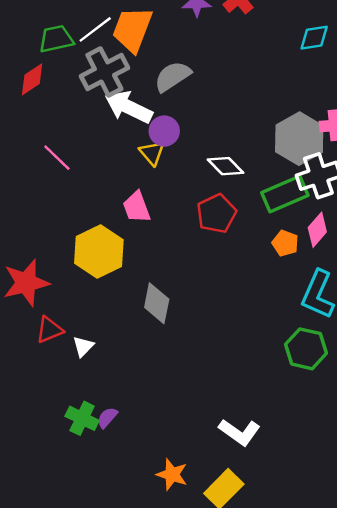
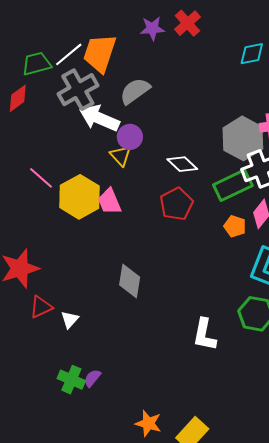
pink line: (57, 158) -> (41, 178), moved
yellow hexagon: (99, 252) -> (80, 197), moved
white L-shape: (239, 432) -> (204, 335), moved, turned 68

